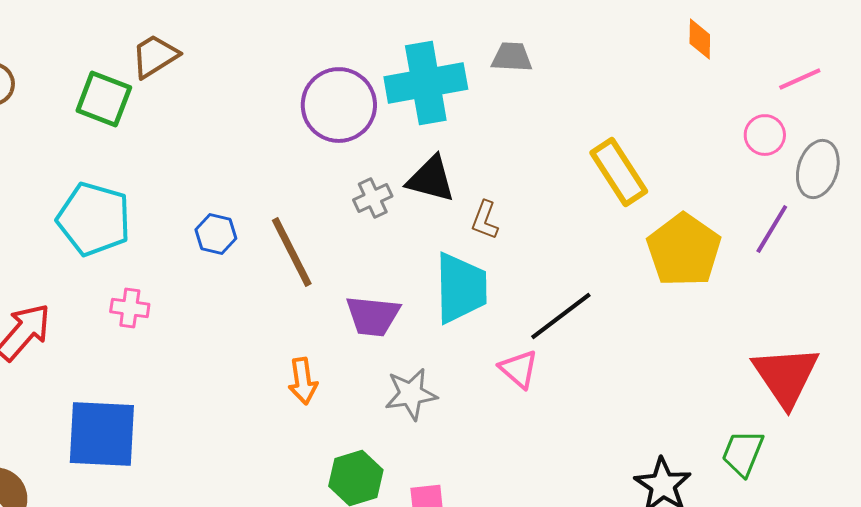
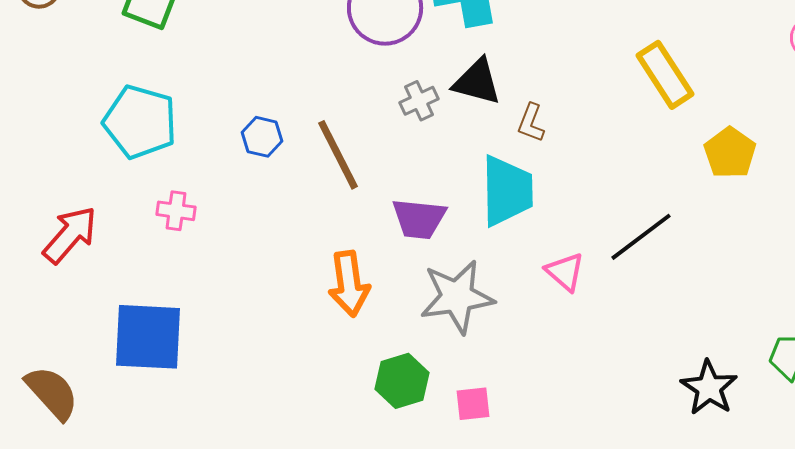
yellow pentagon: (684, 250) -> (730, 153), size x0.7
black line: (561, 316) -> (641, 237), moved
orange arrow: (303, 381) -> (349, 284), size x1.4
gray star: (411, 394) -> (457, 297), size x1.4

